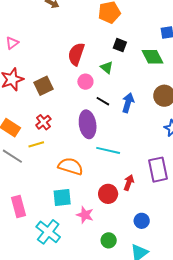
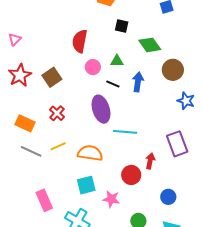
green diamond: (153, 57) -> (150, 45), moved
green triangle: (107, 67) -> (117, 61), moved, turned -32
yellow line: (36, 144) -> (58, 146), moved

